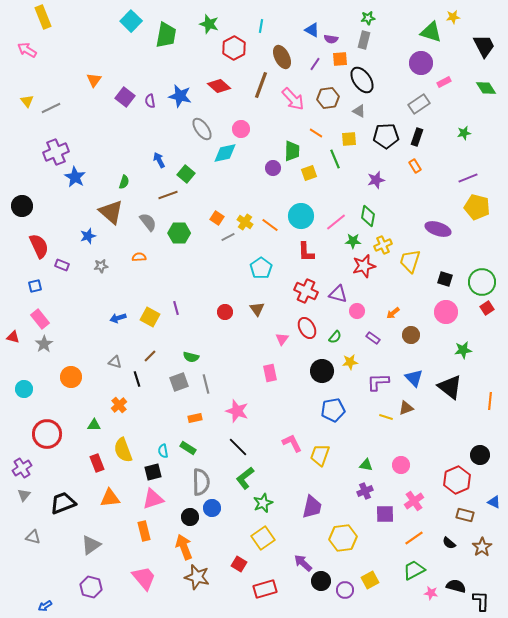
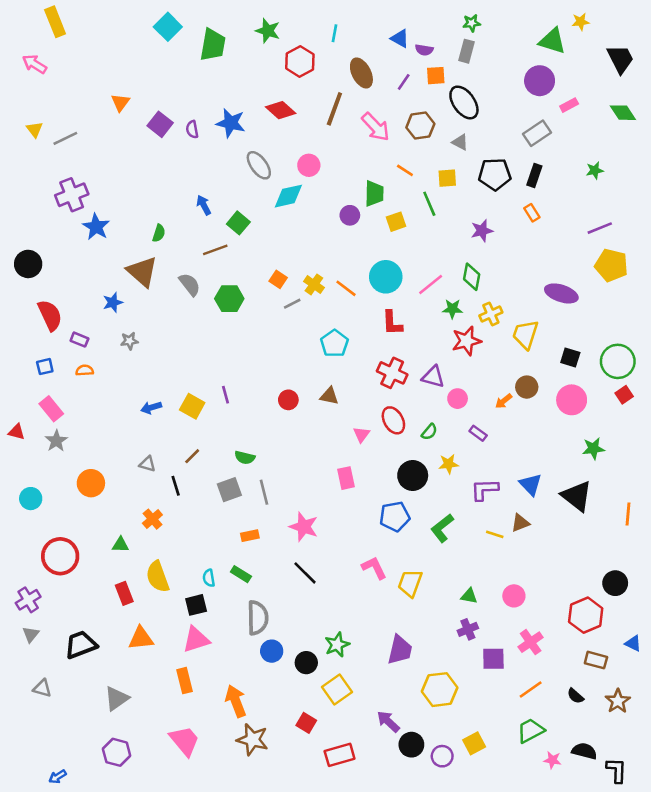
orange semicircle: (139, 257) -> (85, 370), moved
brown triangle: (257, 309) -> (329, 396), turned -42
brown circle: (411, 335) -> (527, 387), moved
blue pentagon: (333, 410) -> (395, 516), moved
green L-shape: (245, 478) -> (442, 528), moved
black circle: (190, 517) -> (306, 663), moved

